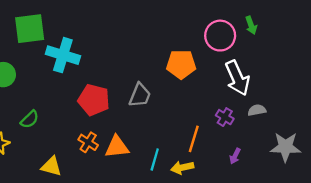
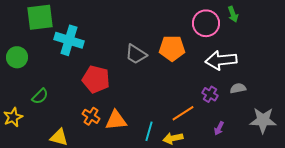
white arrow: (237, 78) -> (221, 60), turned 108
gray trapezoid: (140, 95) -> (136, 54), moved, turned 100
orange line: (194, 139) -> (183, 113), turned 40

